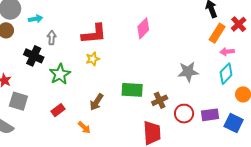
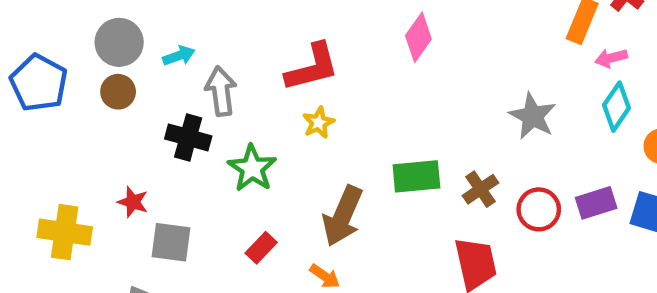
gray arrow: (52, 38) -> (221, 91), size x1.5
gray star: (188, 72) -> (533, 116), turned -30
brown arrow: (96, 102) -> (343, 216), size x1.5

